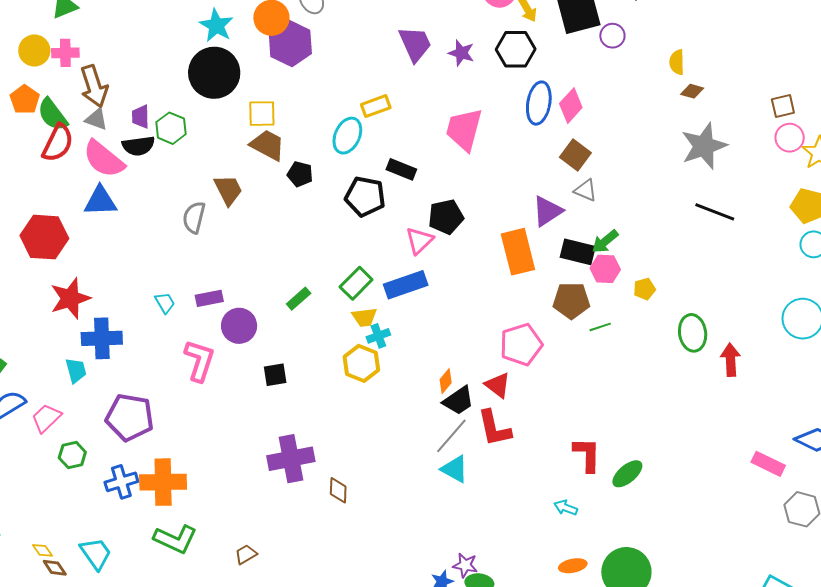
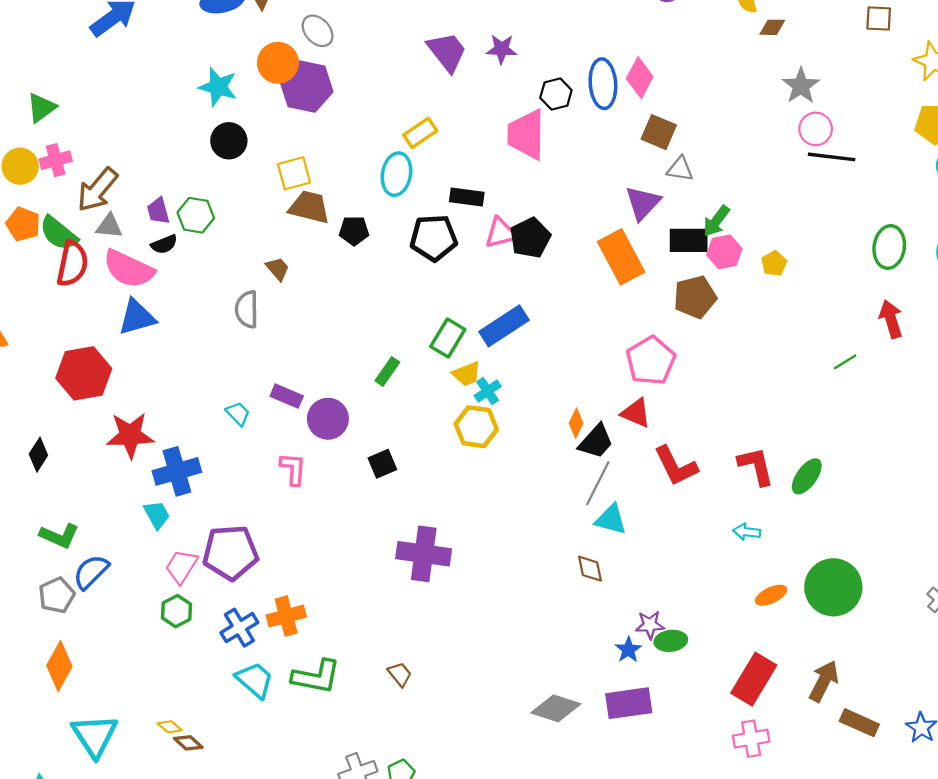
black hexagon: (516, 49) -> (556, 94), moved, size x0.7
black circle: (214, 73) -> (229, 141), size x0.6
brown arrow: (94, 86) -> (97, 190), turned 72
brown square: (783, 106) -> (879, 19), turned 30
pink circle: (790, 138) -> (816, 129), moved
black semicircle: (138, 146) -> (164, 244), size x0.7
gray star: (704, 146) -> (801, 86), size x0.7
brown trapezoid: (228, 190) -> (278, 269), size x0.7
pink triangle: (419, 241) -> (501, 233), moved, turned 44
red star: (70, 298) -> (130, 435), turned 30
purple rectangle: (209, 298) -> (287, 396), turned 48
green line: (600, 327) -> (845, 362), moved
green ellipse: (693, 333) -> (889, 247), moved, turned 30
pink L-shape: (199, 361) -> (293, 469), size x0.7
pink trapezoid: (46, 418) -> (181, 567), moved
red L-shape: (494, 428) -> (676, 466), moved
purple cross: (291, 459) -> (424, 554), turned 33
orange cross: (163, 482) -> (286, 616), size x0.7
brown diamond: (338, 490) -> (590, 569), moved
cyan trapezoid: (96, 554) -> (255, 680), moved
brown trapezoid: (246, 554) -> (400, 674), turned 95

